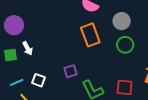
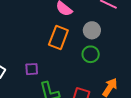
orange rectangle: (90, 35) -> (58, 37), turned 30

